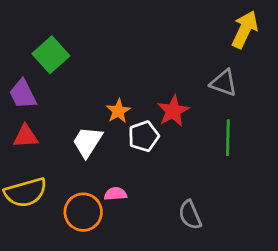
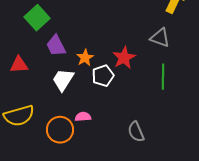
purple trapezoid: (23, 94) -> (56, 46), moved
red triangle: (26, 136) -> (19, 65), moved

